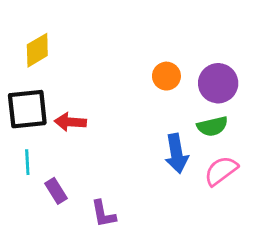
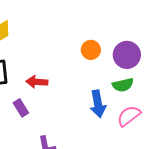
red arrow: (70, 122) -> (37, 82), moved
purple rectangle: (56, 191) -> (21, 108), moved

